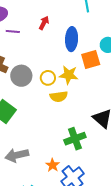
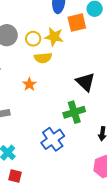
green cross: (75, 139) -> (74, 112), moved
orange star: (53, 165) -> (29, 84), moved

